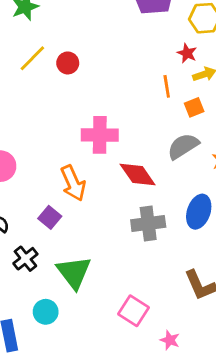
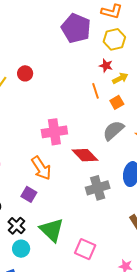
red circle: (68, 63) -> (25, 73), moved
pink square: (134, 311) -> (85, 249), moved
cyan circle: (46, 312) -> (21, 249), moved

